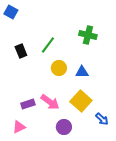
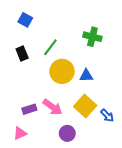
blue square: (11, 12) -> (25, 20), moved
yellow circle: (59, 68) -> (62, 71), size x1.5
blue arrow: (102, 119) -> (107, 115), moved

